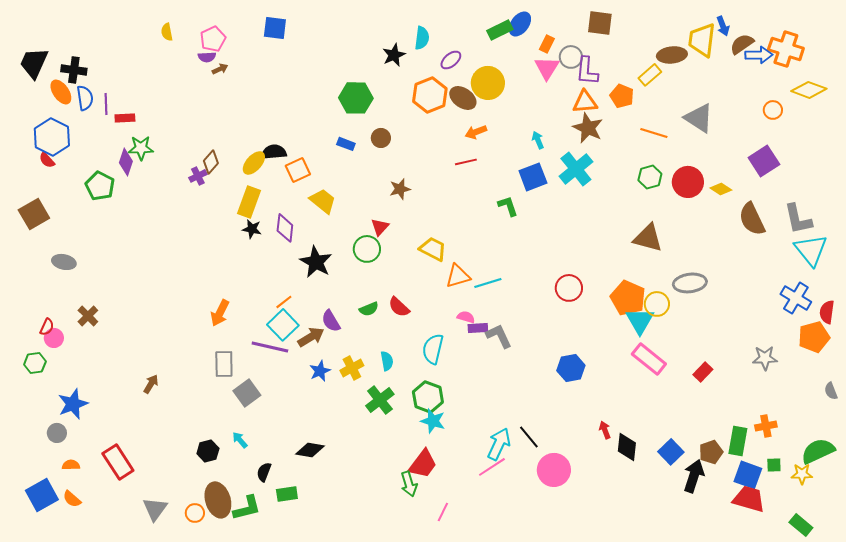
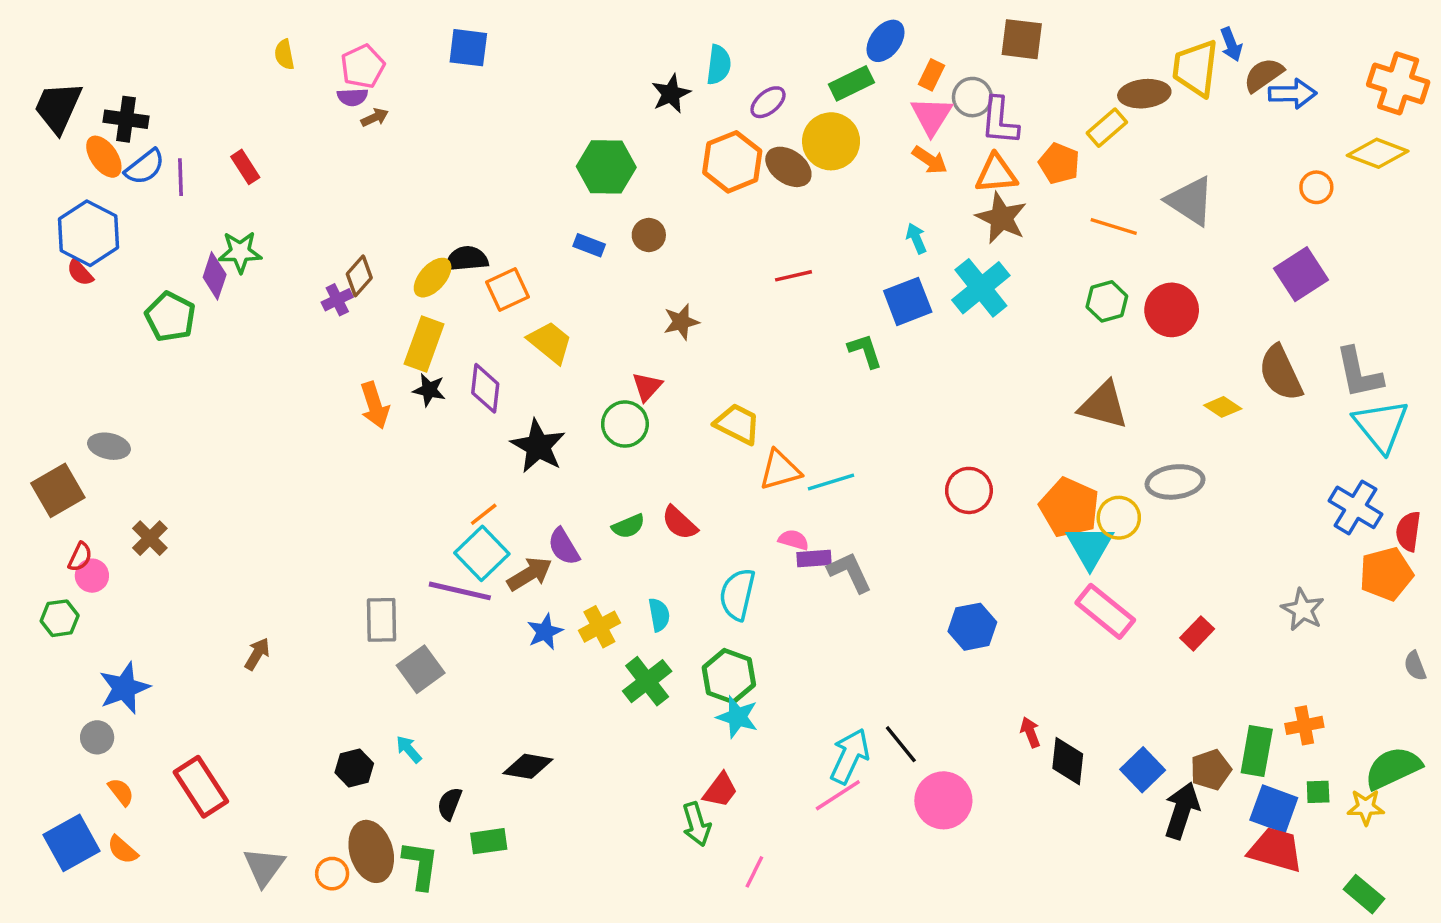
green rectangle: (500, 30) -> (851, 83), moved
orange cross: (786, 49) -> (1398, 83), moved
blue semicircle: (85, 98) -> (145, 167), turned 60
red rectangle: (125, 118) -> (245, 167), moved, turned 60
orange arrow: (476, 132) -> (930, 160), moved, turned -125
yellow diamond: (721, 189) -> (1223, 407), moved
brown square: (34, 214) -> (58, 490), moved
orange arrow: (220, 313) -> (375, 405), moved, turned -44
gray star: (765, 358) -> (1303, 610), turned 30
red trapezoid: (423, 464) -> (720, 790), size x0.7
orange semicircle: (71, 465) -> (121, 792), turned 54
green L-shape: (247, 508) -> (421, 865), turned -68

